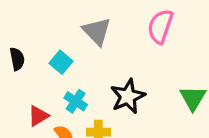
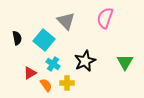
cyan square: (61, 62) -> (44, 40), size x1.5

